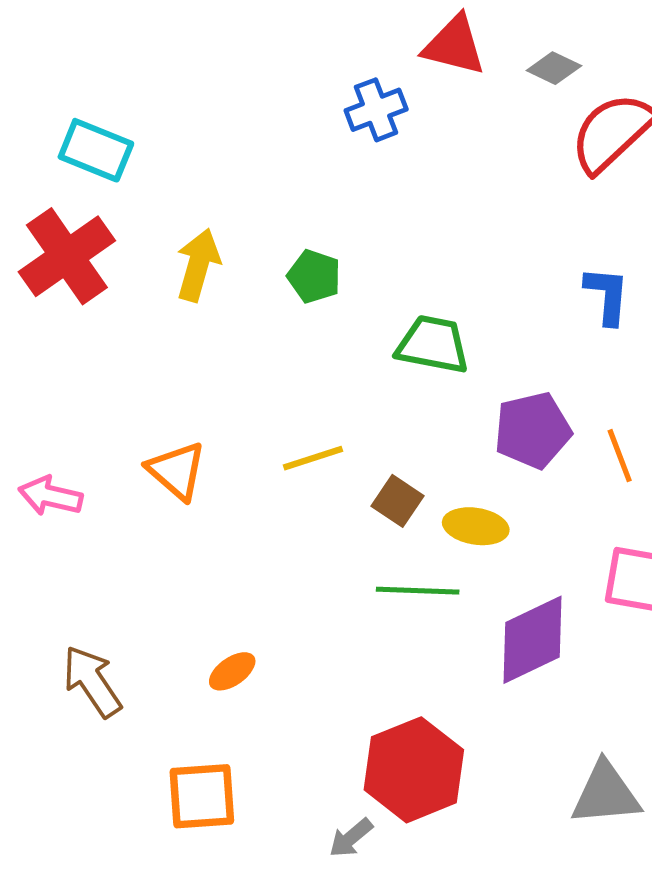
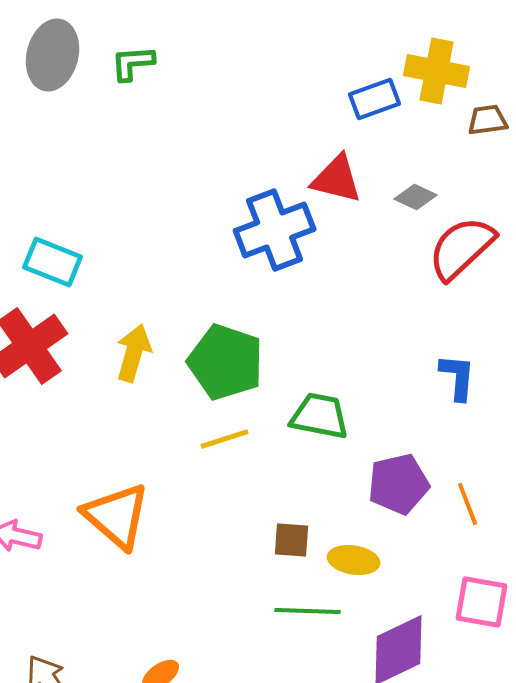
blue cross: (376, 110) -> (275, 230), size x1.6
green pentagon: (314, 276) -> (226, 362), size x1.8
yellow line: (313, 458) -> (225, 439), moved
orange triangle: (177, 471) -> (117, 516), size x1.4
brown square: (397, 501) -> (292, 540), turned -30

